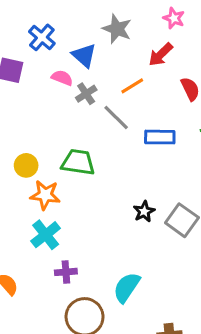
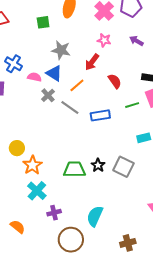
pink star: (174, 18) -> (104, 40), moved
blue triangle: (84, 55) -> (54, 73), moved
pink semicircle: (62, 78) -> (34, 77), moved
green trapezoid: (78, 162) -> (74, 169), moved
orange star: (45, 195) -> (32, 165), turned -30

